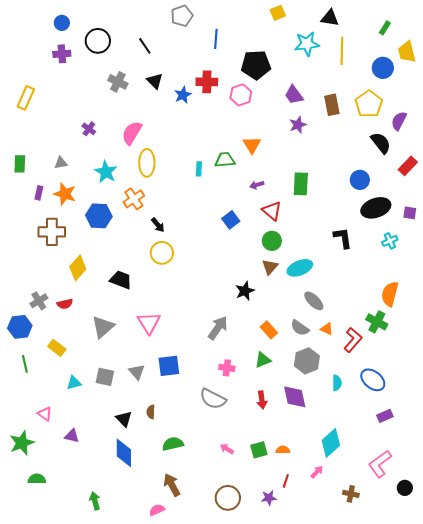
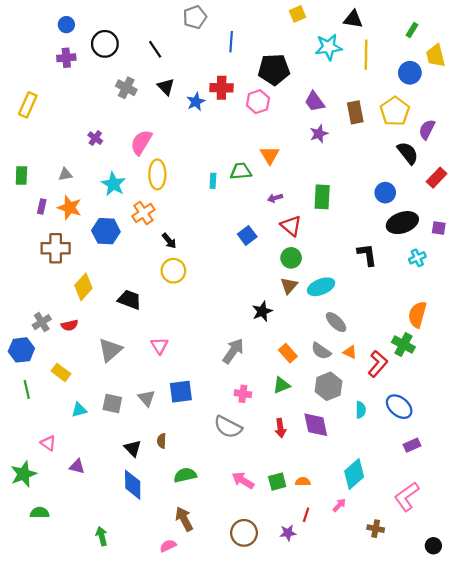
pink triangle: (149, 323) -> (159, 346), size x0.7
pink arrow: (227, 449) -> (243, 480), size x1.5
black circle: (405, 488) -> (433, 546), moved

